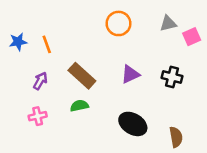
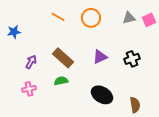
pink square: (192, 37) -> (149, 20), moved
orange line: (47, 44) -> (58, 17), moved, turned -40
black cross: (172, 77) -> (132, 59), turned -35

